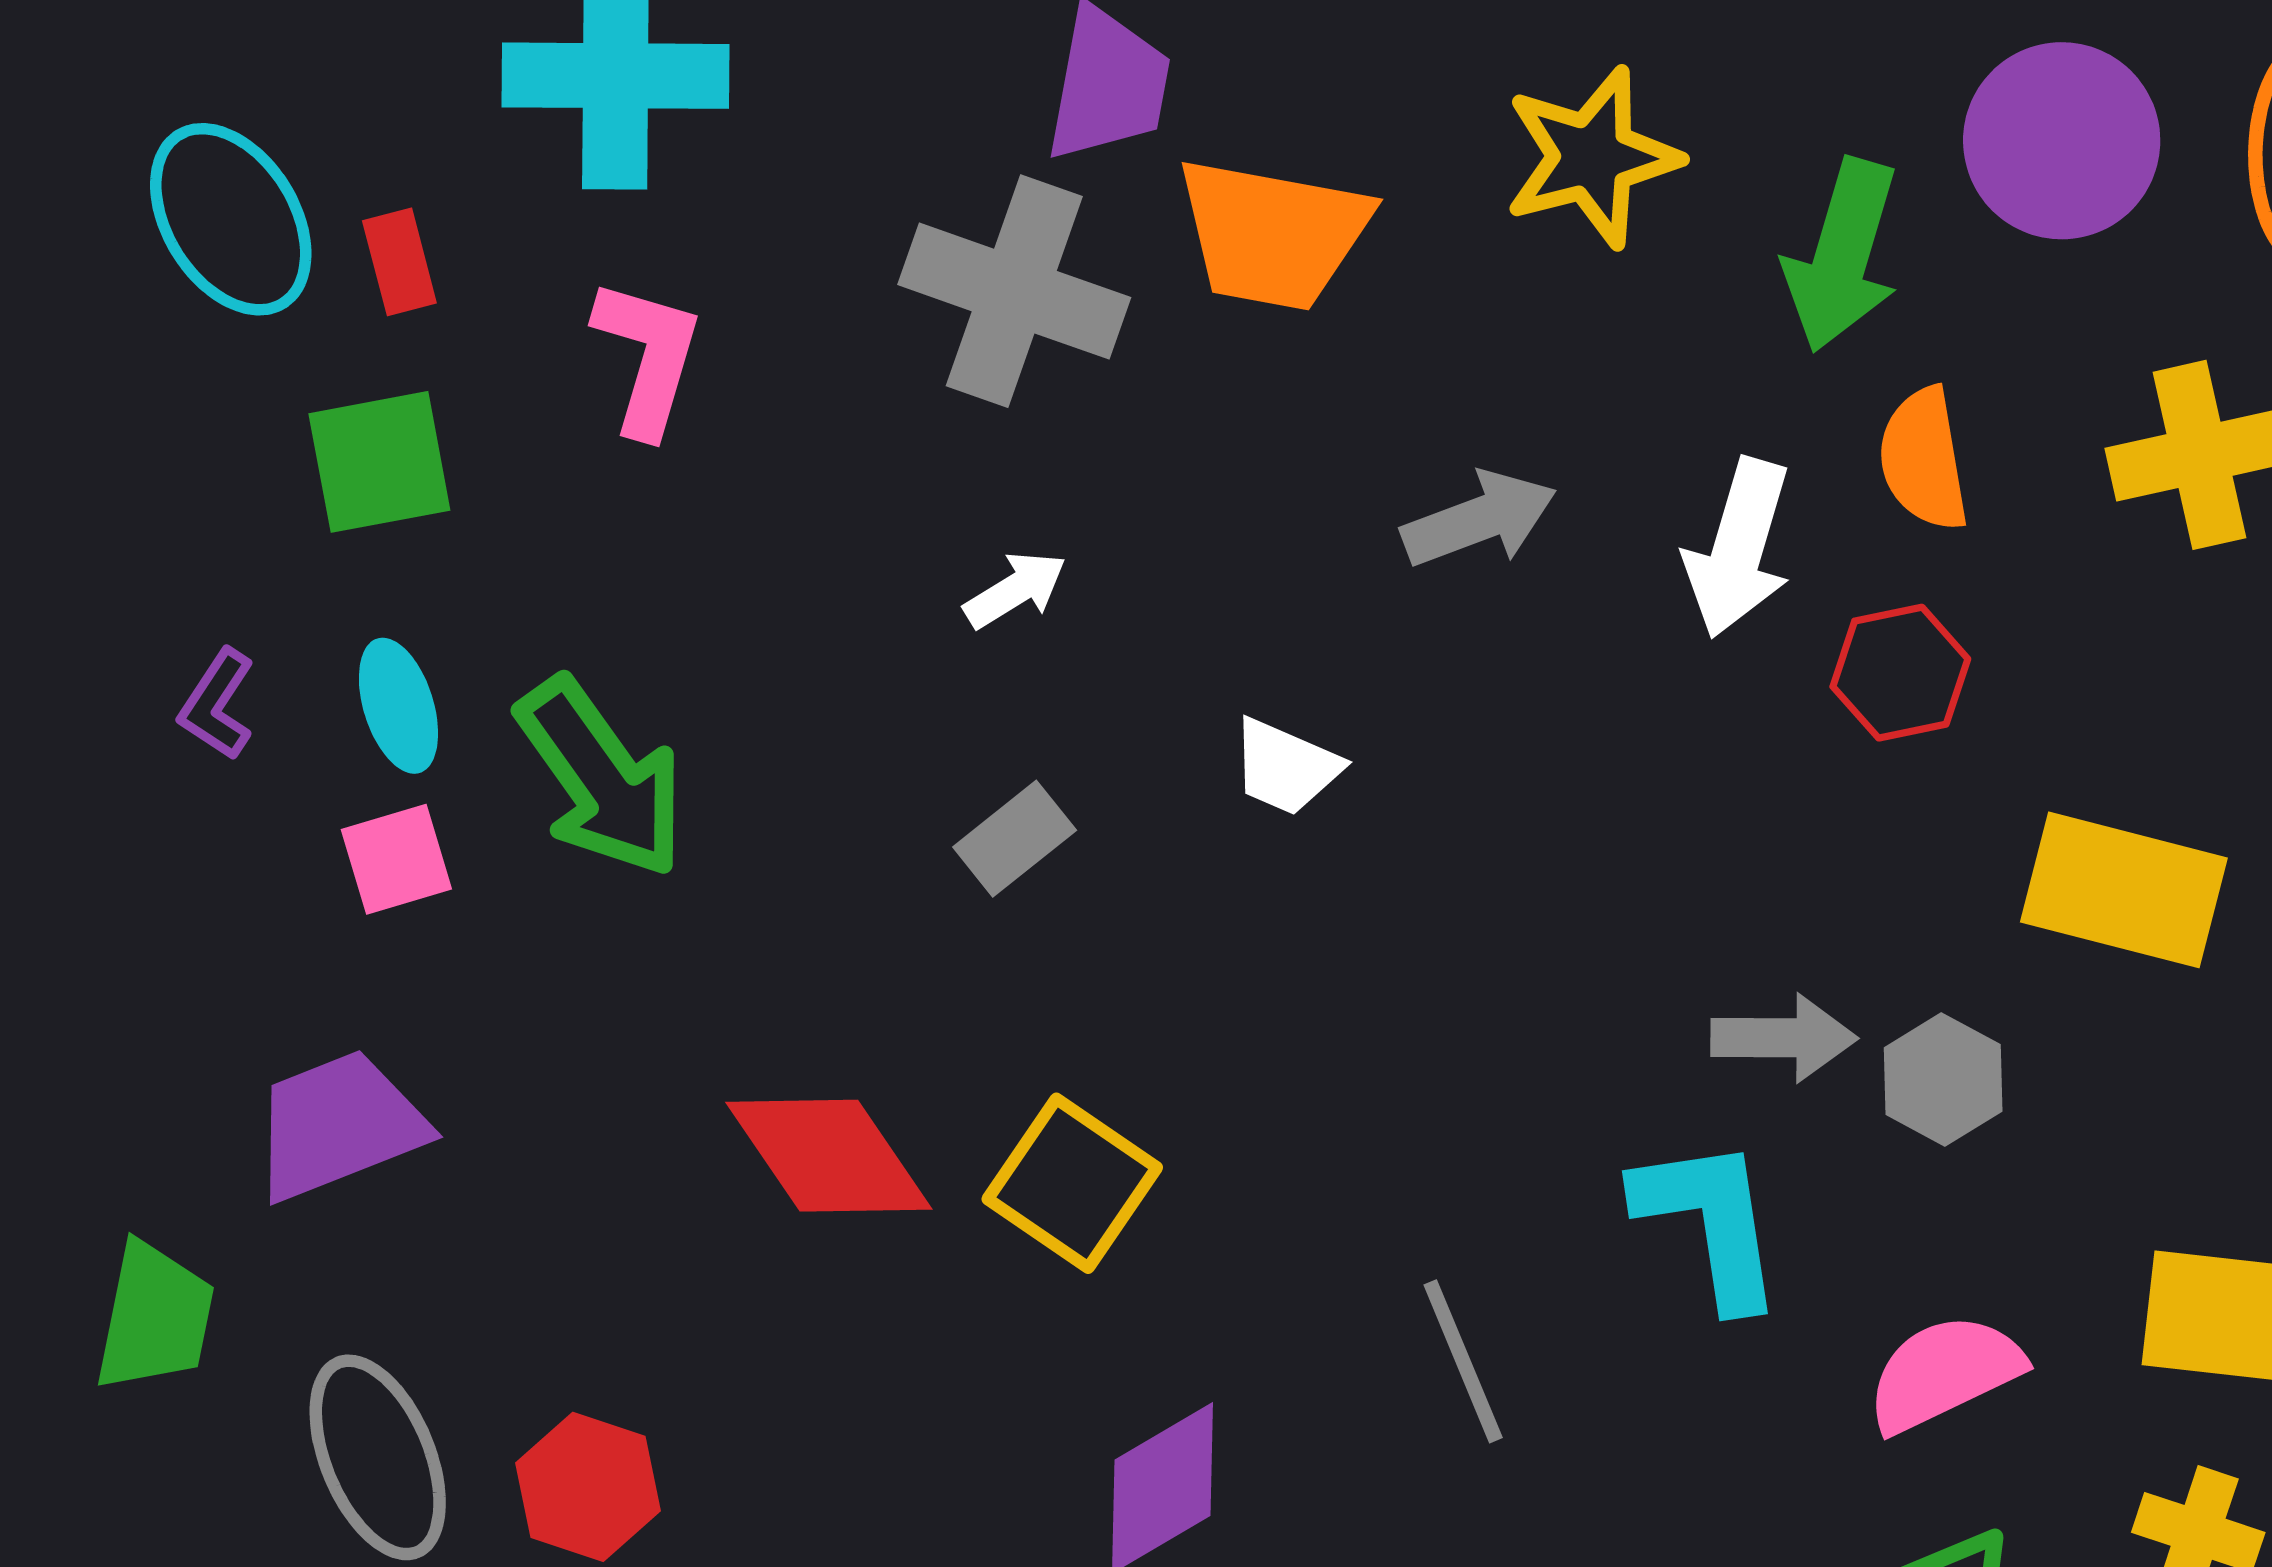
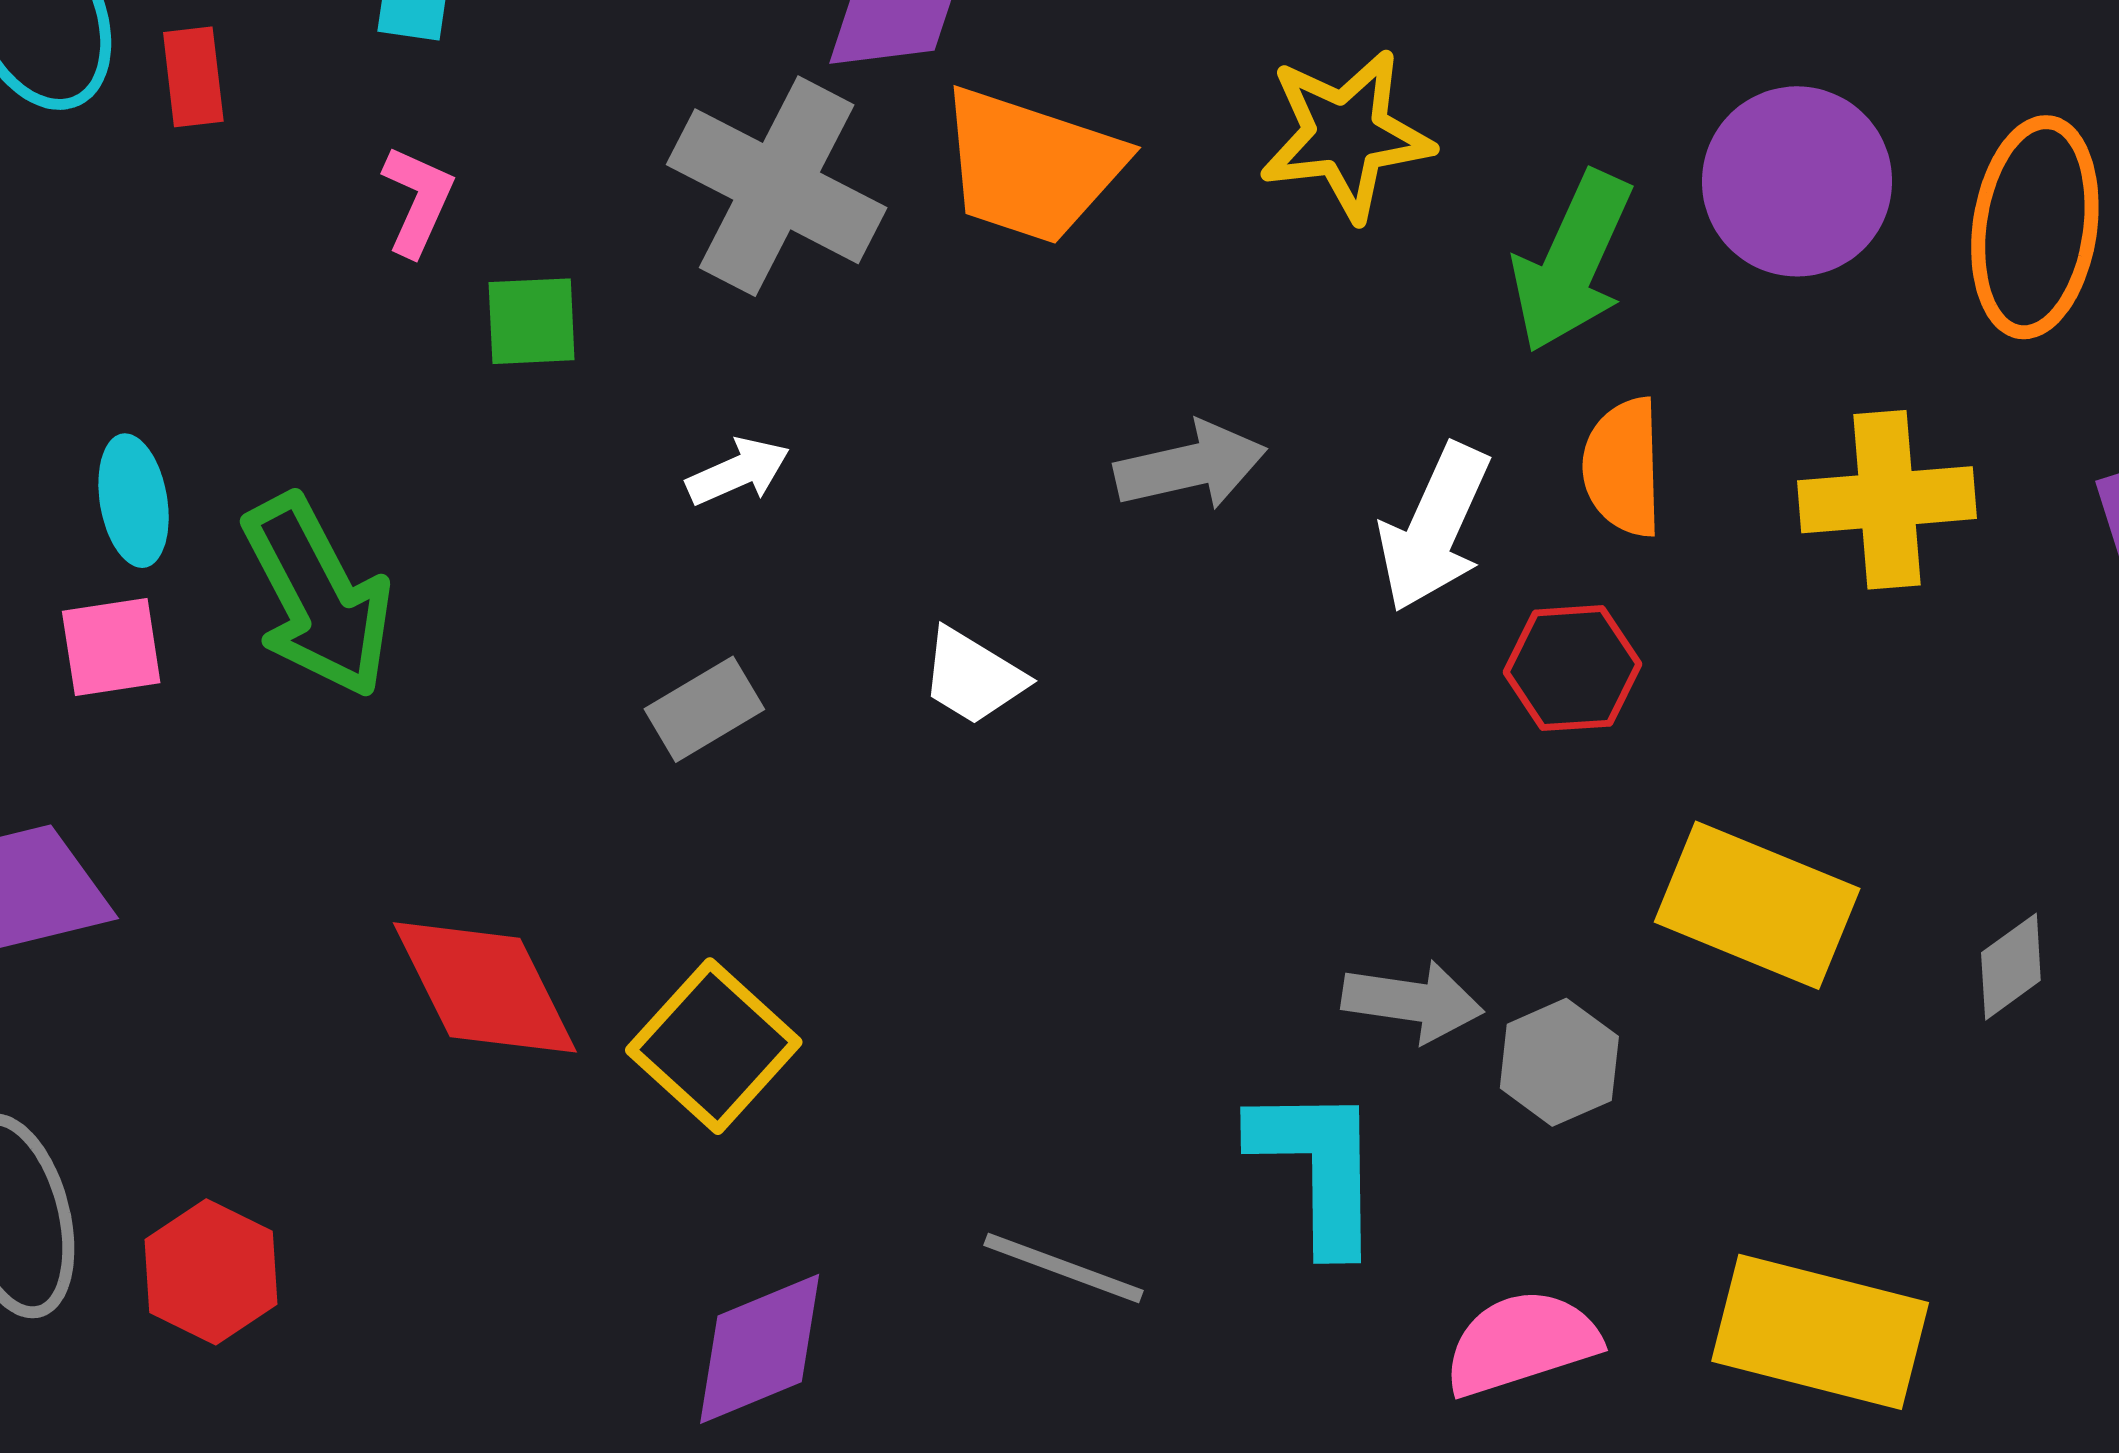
pink L-shape: (648, 357) -> (418, 201), size x0.7
green square: (379, 462) -> (532, 321), moved, size x0.7
gray line: (1463, 1361) -> (1063, 1268), turned -55

